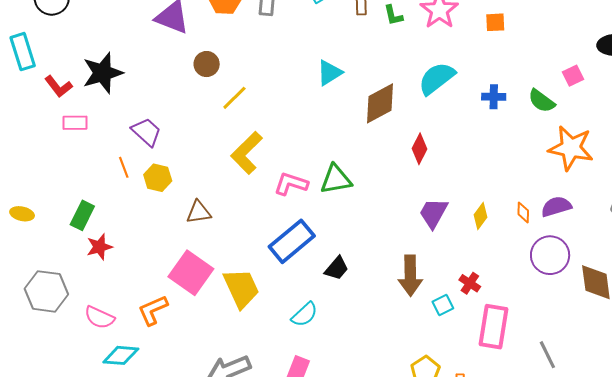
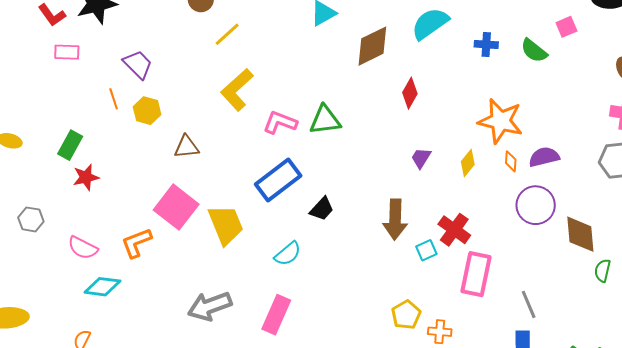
orange star: (571, 148) -> (500, 121), moved
purple trapezoid: (433, 213) -> (421, 158), size x0.7
red cross: (470, 283) -> (454, 230), size x1.5
gray hexagon: (46, 291) -> (31, 219), size x0.6

